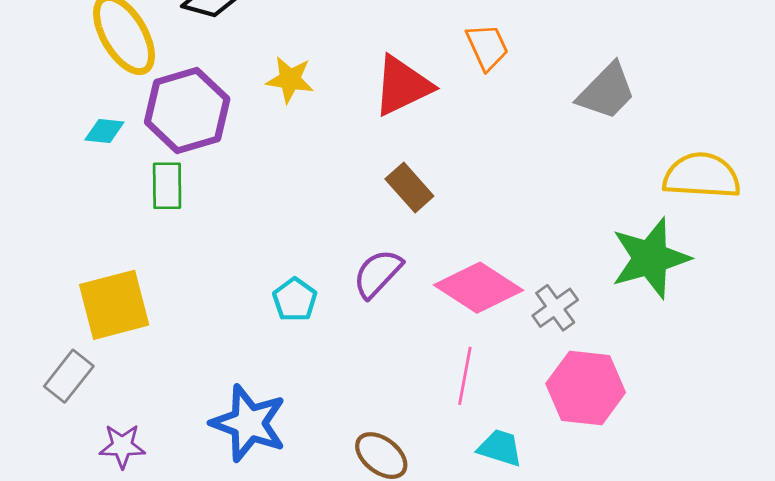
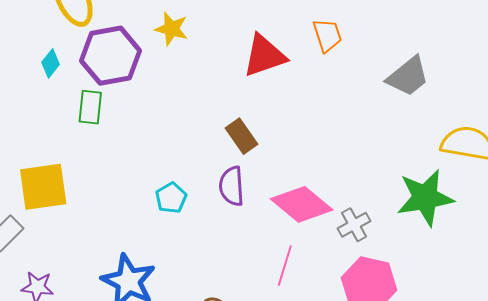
yellow star: (290, 80) -> (171, 29), moved
cyan diamond: (104, 131) -> (51, 63), turned -64
brown rectangle: (409, 187) -> (242, 136), moved
purple semicircle: (378, 274) -> (232, 186), turned -54

